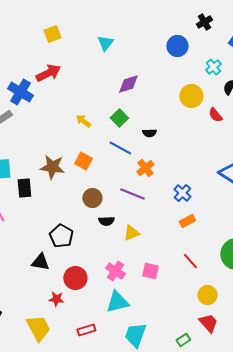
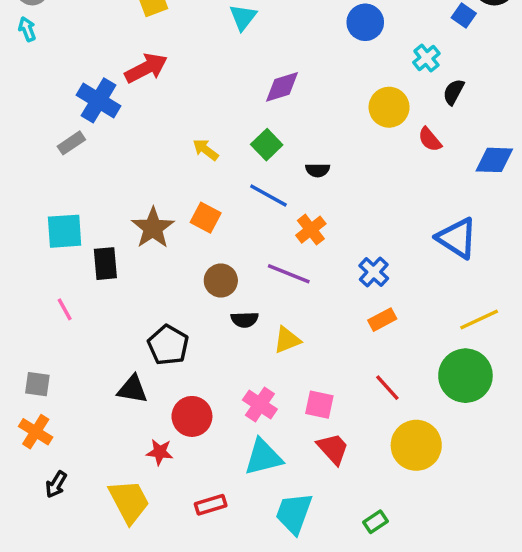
brown star: (52, 167) -> (153, 228), turned 30
yellow circle: (207, 295) -> (416, 445), size x1.5
red trapezoid: (208, 323) -> (333, 449), moved

